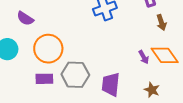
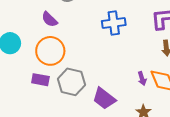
purple semicircle: (25, 18) -> (49, 19), moved
purple trapezoid: (111, 84) -> (104, 98), turned -70

